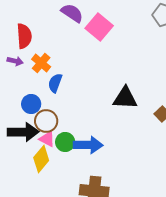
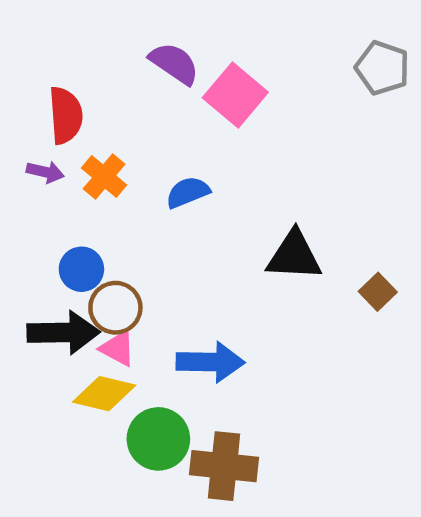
blue semicircle: (55, 83) -> (188, 192), moved, turned 48
green circle: (65, 142) -> (158, 439), moved, size x1.4
yellow diamond: (41, 159) -> (104, 394), turned 64

